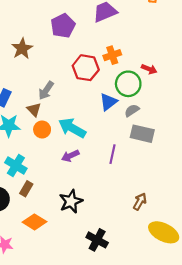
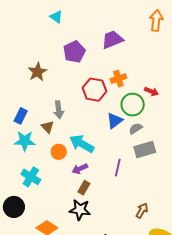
gray arrow: (46, 91) -> (59, 110), turned -42
orange circle: (42, 130) -> (59, 152), moved
gray rectangle: (142, 134) -> (145, 149), turned -30
brown rectangle: (26, 189) -> (84, 188), moved
black star: (71, 201) -> (80, 210), turned 30

